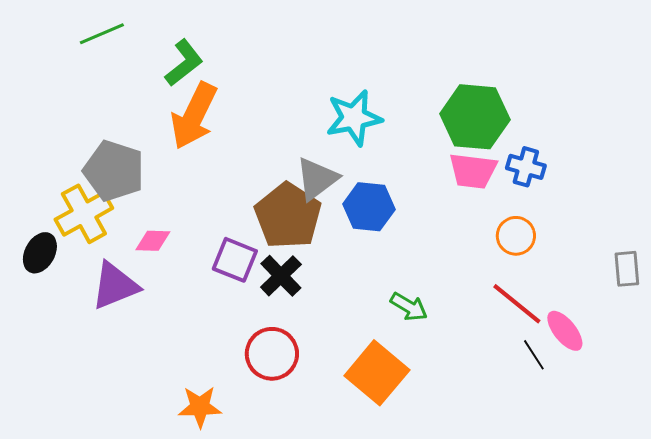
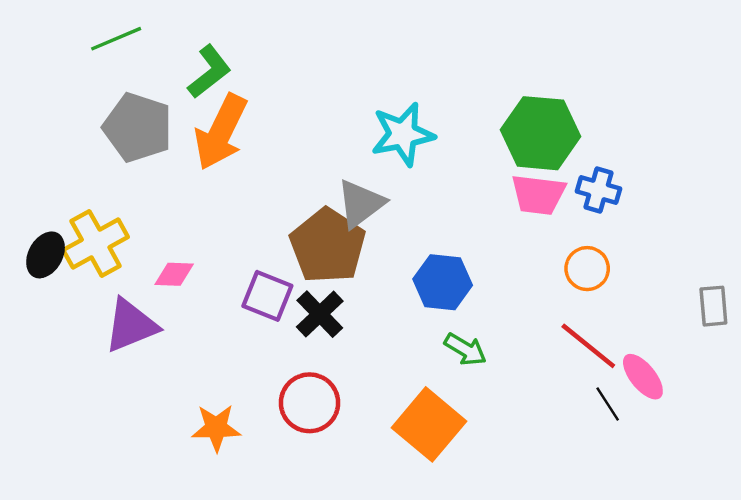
gray pentagon: (114, 171) -> (138, 127), moved
blue hexagon: (369, 207) -> (443, 282), moved
black ellipse: (40, 253) -> (46, 255), moved
orange star: (200, 407) -> (216, 428), moved

